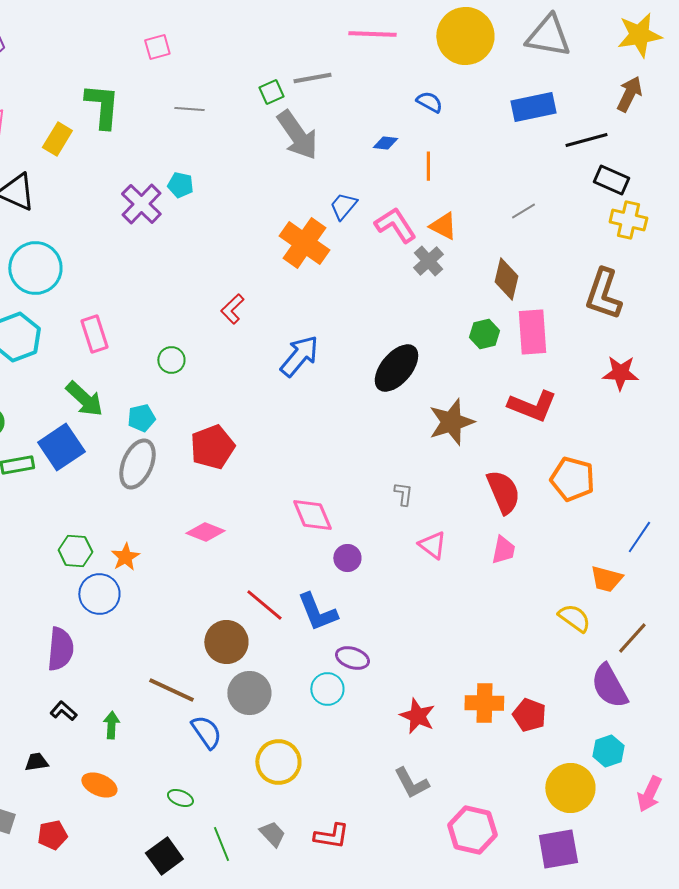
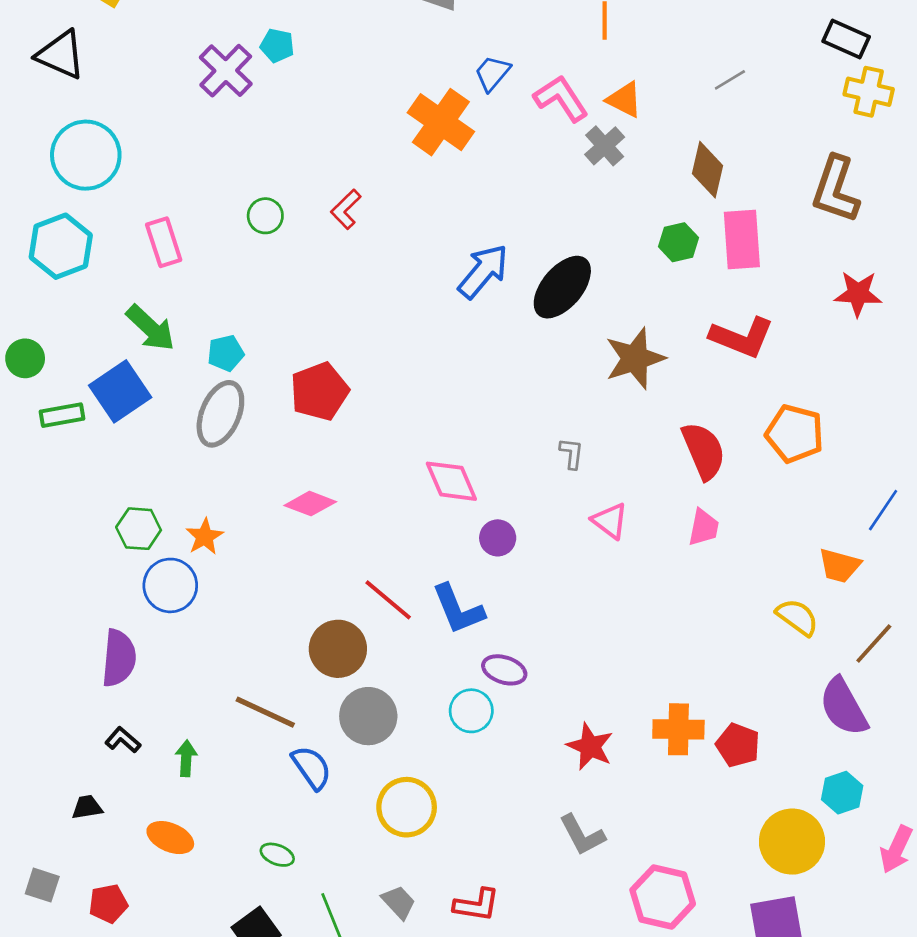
blue arrow: (299, 356) -> (483, 271), moved
green circle: (171, 360) -> (265, 216), moved

